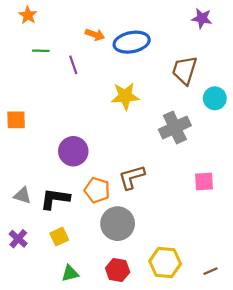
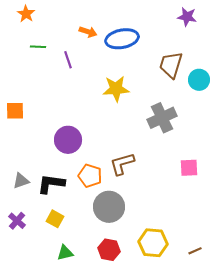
cyan circle: (215, 98) -> (199, 80), moved
gray triangle: (23, 196) -> (21, 181), turned -36
yellow square: (59, 237) -> (55, 219), turned -36

